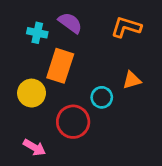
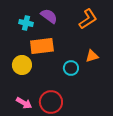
orange L-shape: (126, 27) -> (88, 19), turned 130
orange rectangle: (60, 66) -> (42, 46), turned 65
red circle: (73, 122) -> (51, 102), moved

